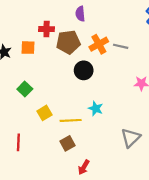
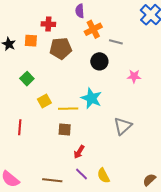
brown pentagon: (68, 42) -> (61, 48), moved
orange cross: (99, 44) -> (93, 29), moved
black circle: (84, 70) -> (99, 61), moved
cyan star: (96, 108) -> (91, 98), size x1.5
brown square: (67, 143) -> (65, 130), turned 32

